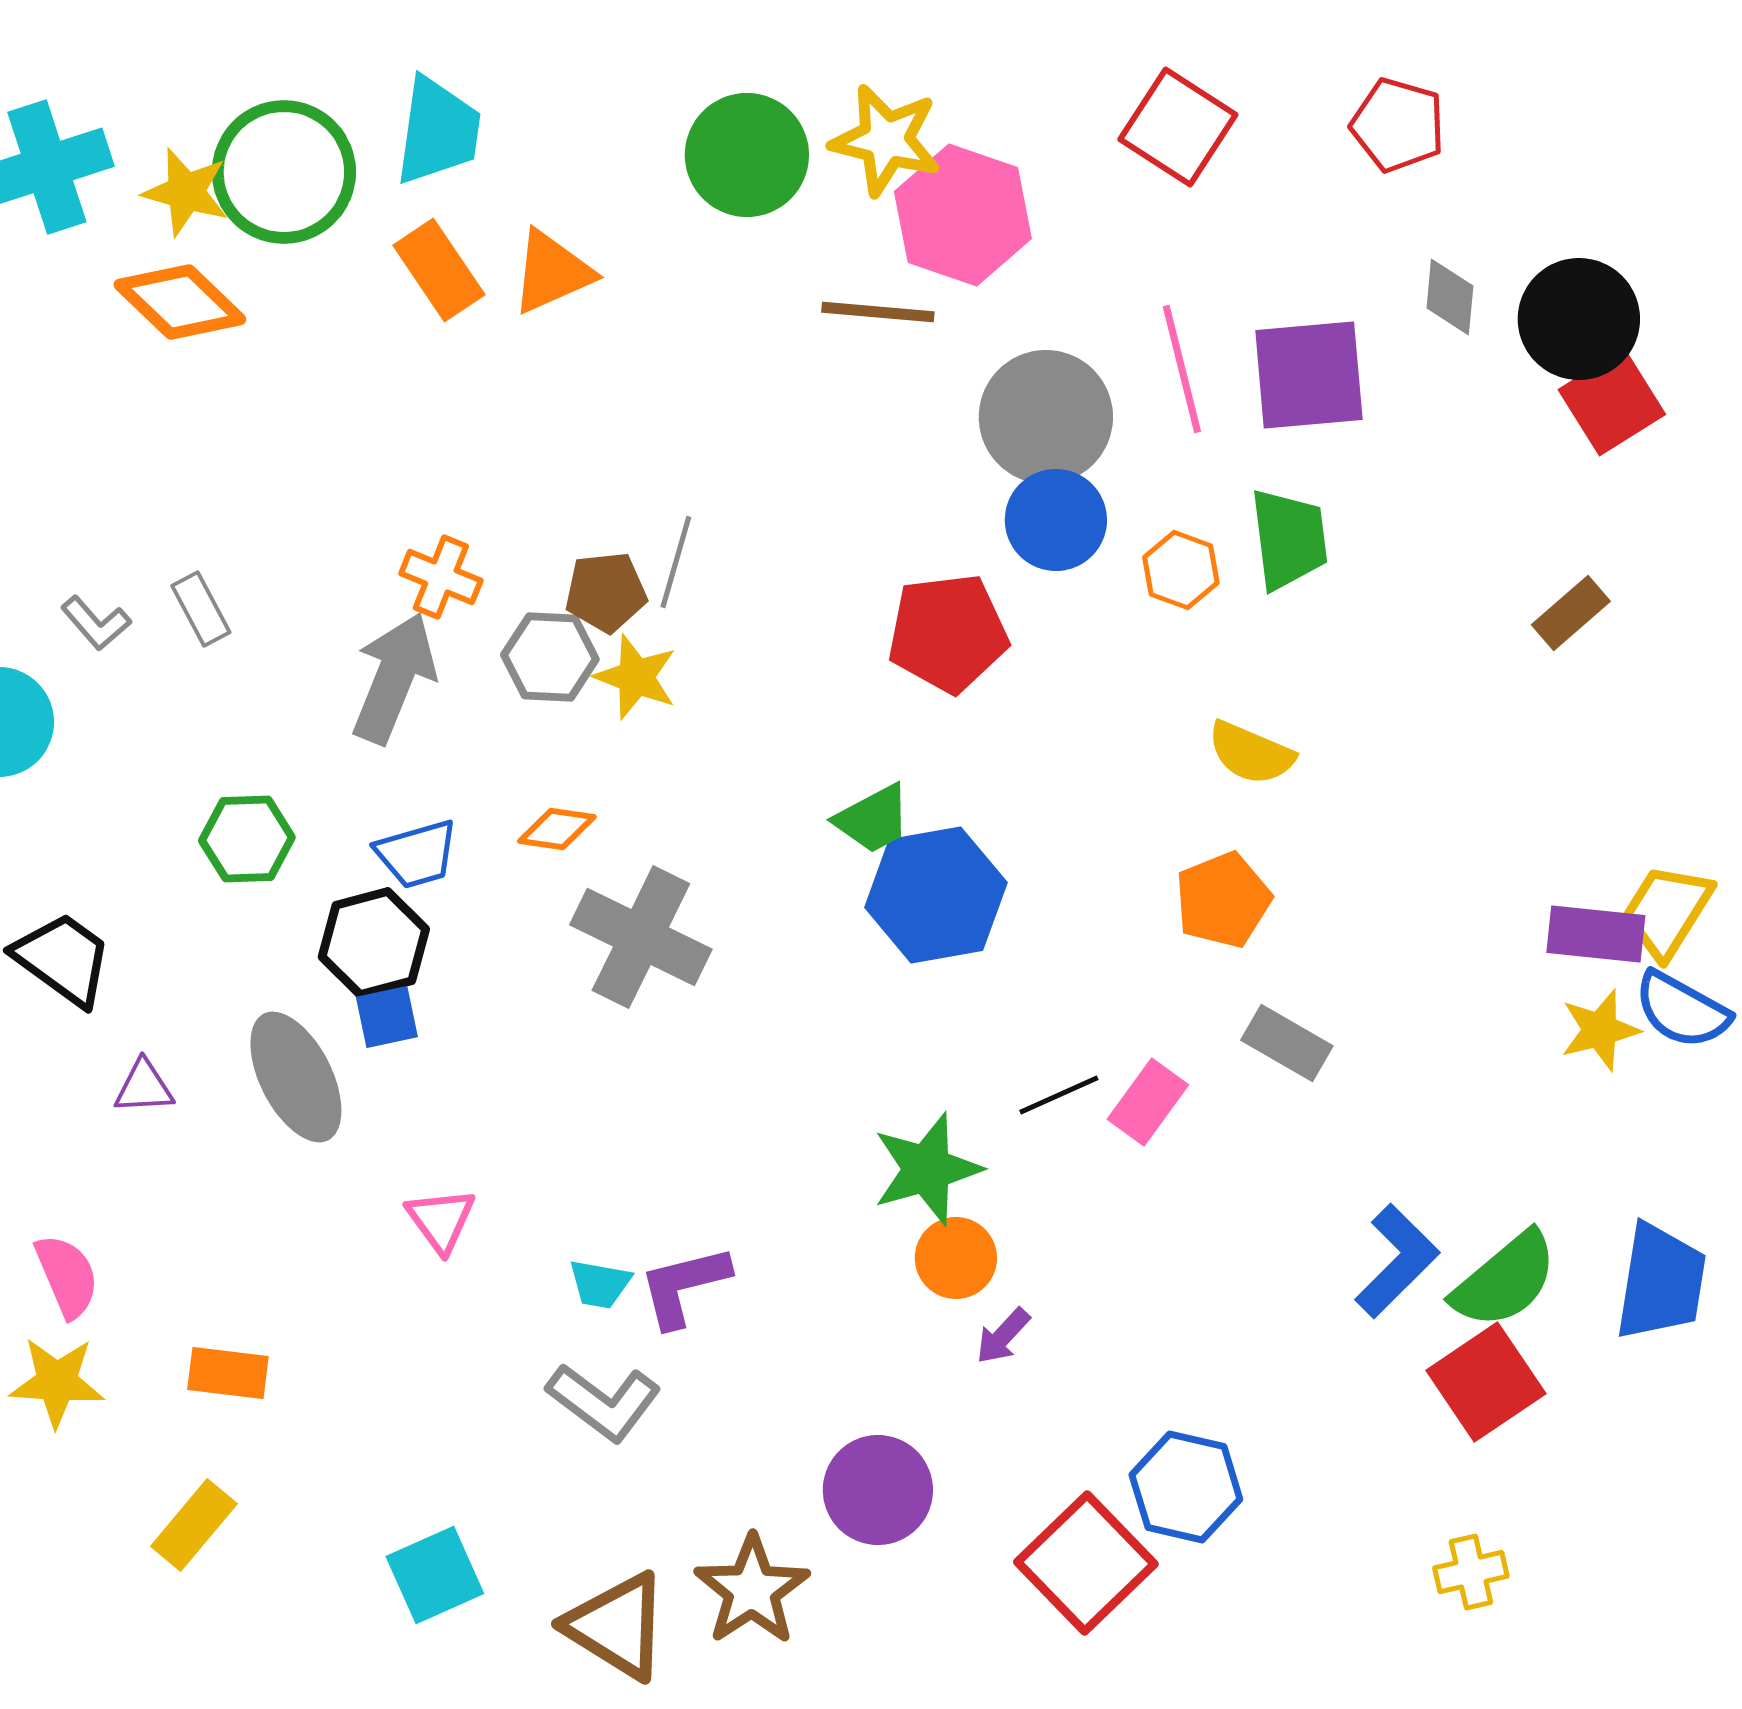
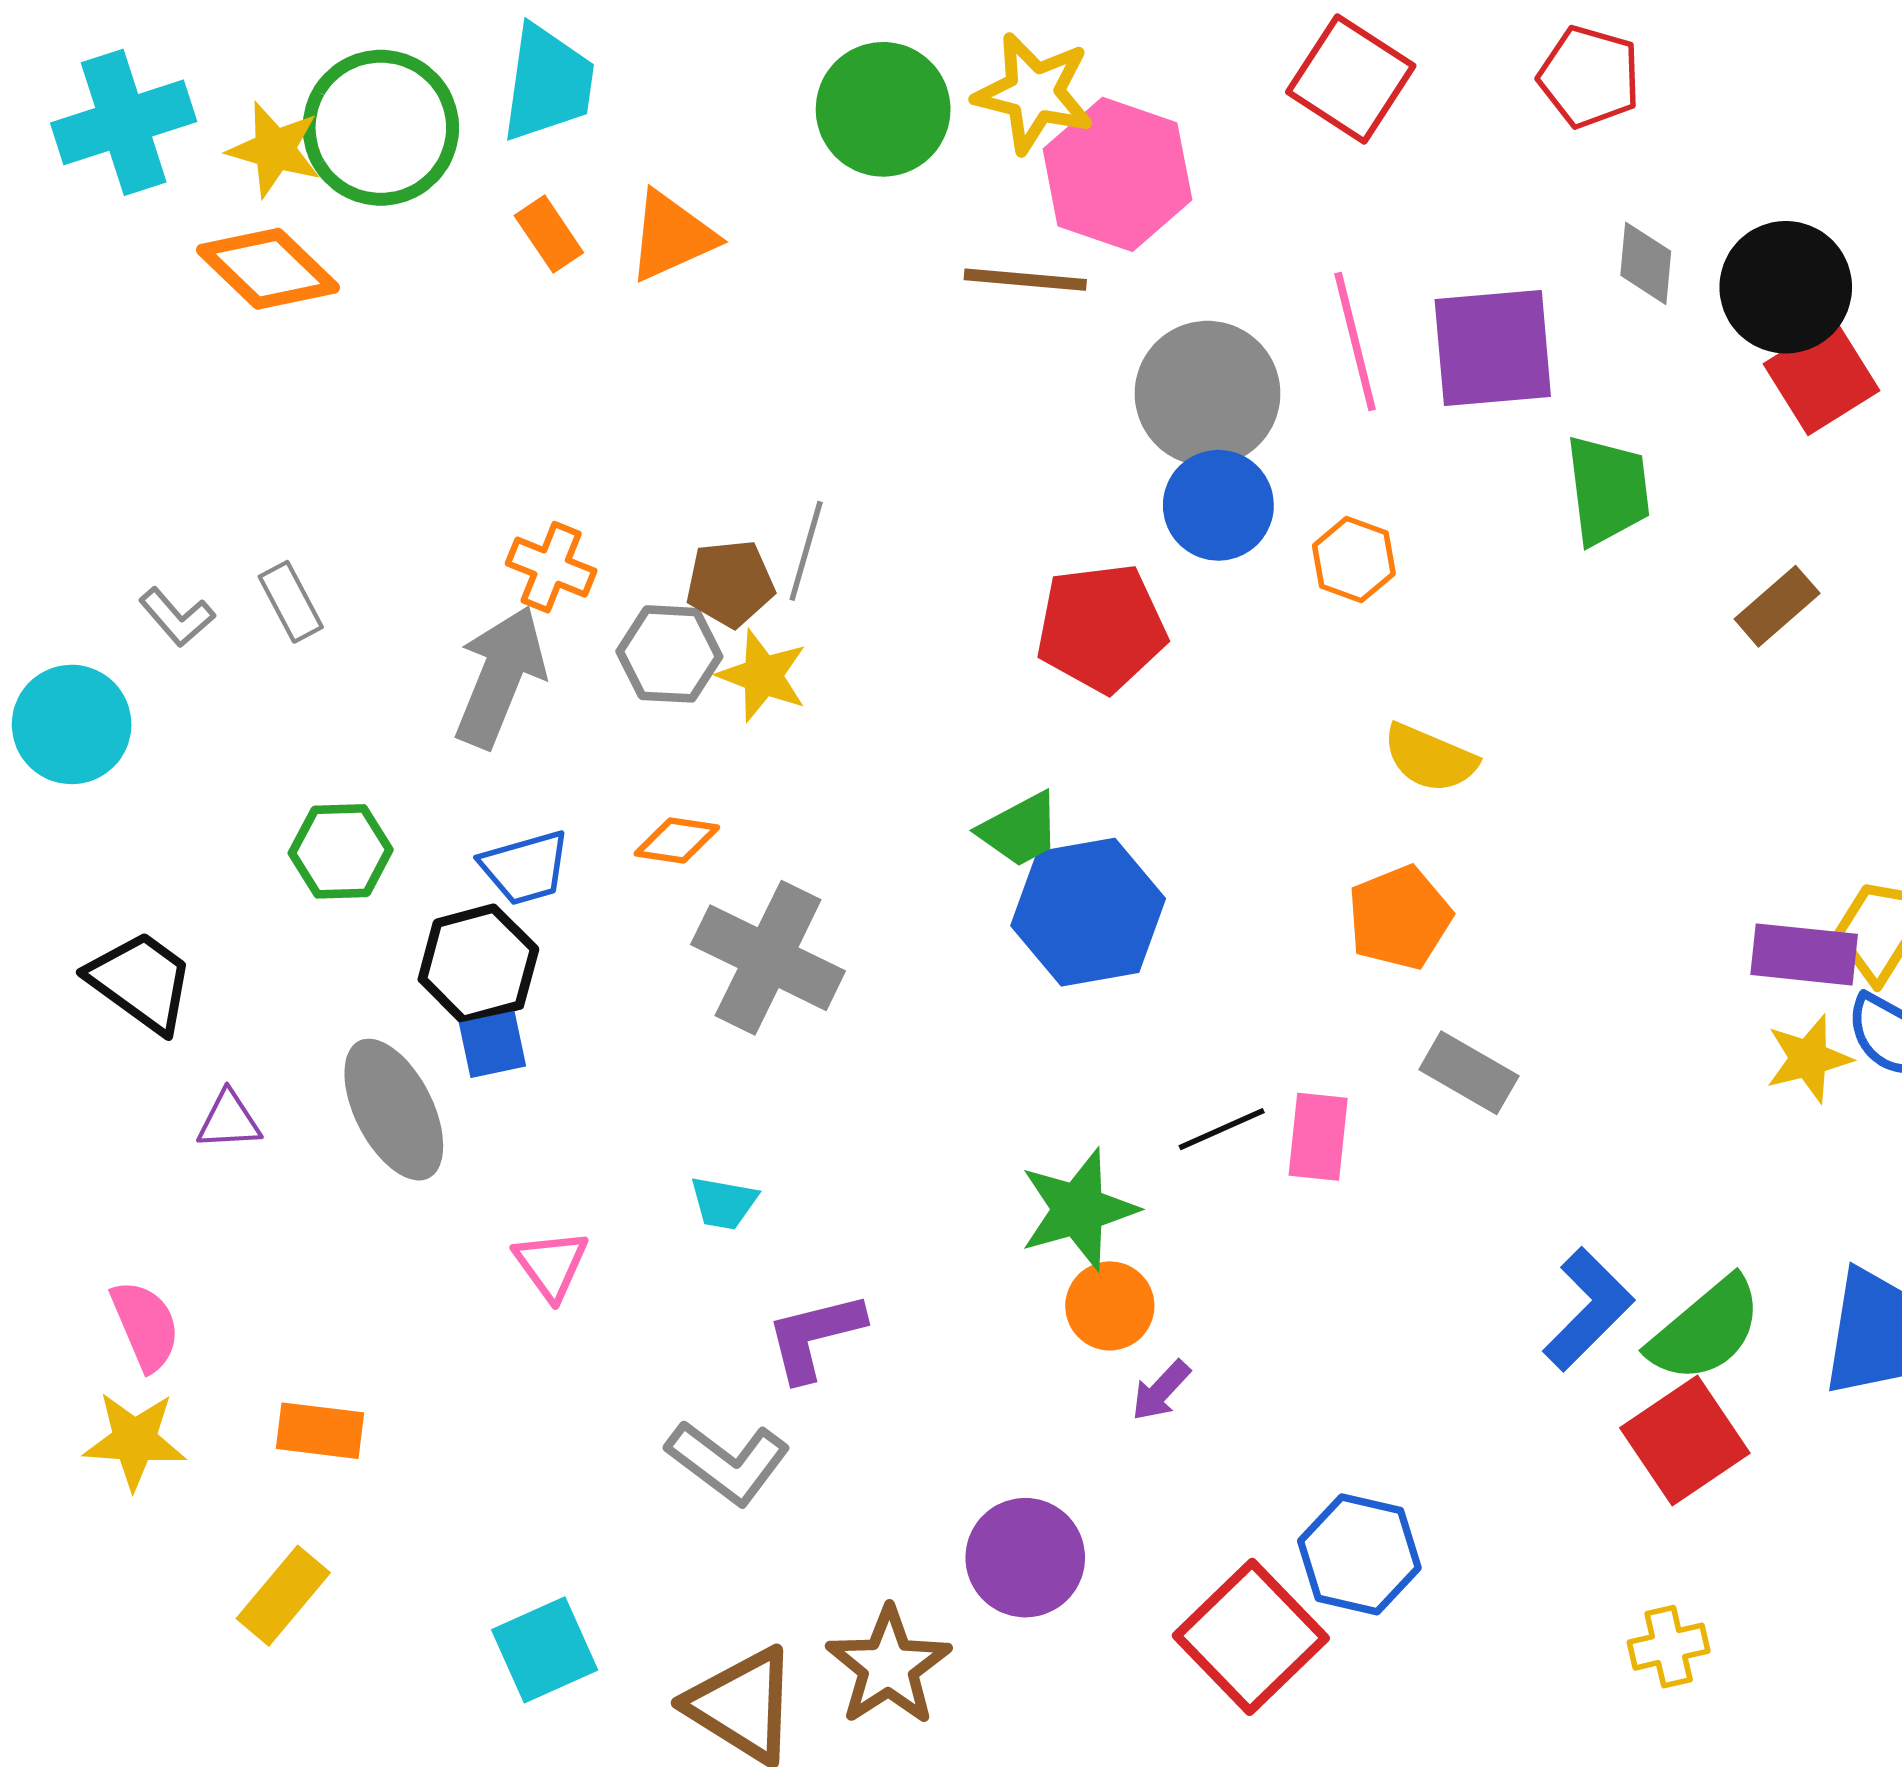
orange rectangle: (439, 270) -> (549, 234), size x0.7
green trapezoid: (1289, 539) -> (1608, 490), moved
pink rectangle: (1148, 1102) -> (1318, 1137), turned -30
cyan trapezoid: (600, 1284) -> (724, 1203), moved

